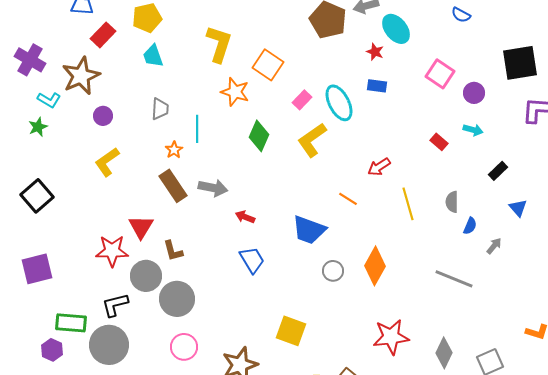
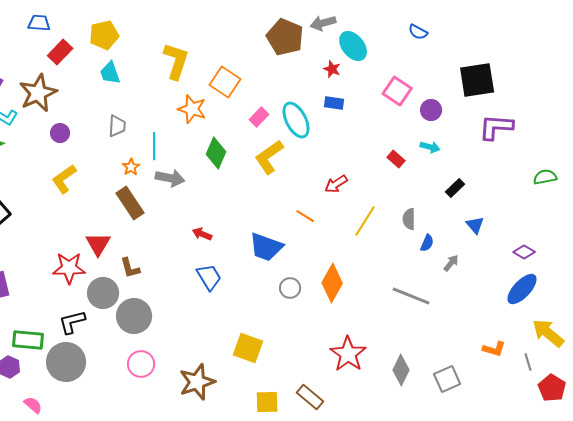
gray arrow: (213, 188) -> (170, 178), moved
yellow line: (408, 204) -> (365, 221), turned 48
red star: (391, 337) -> (348, 354), turned -30

